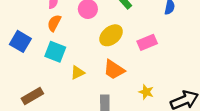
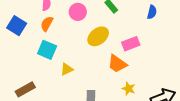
blue square: (20, 41) -> (17, 26), moved
orange trapezoid: (114, 70) -> (117, 64), moved

